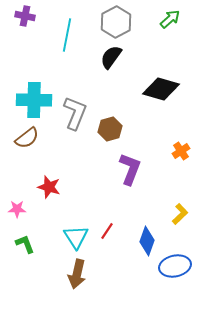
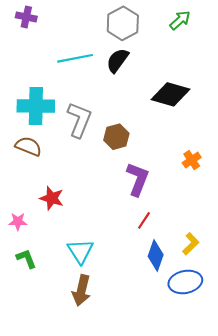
cyan line: (67, 35) -> (75, 58), moved, turned 68
brown semicircle: (27, 138) -> (28, 146), turned -120
yellow L-shape: (180, 214) -> (191, 244), moved
red line: (107, 231) -> (144, 220), moved

